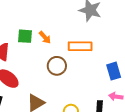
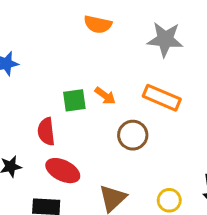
orange rectangle: (80, 46) -> (162, 98), turned 35

